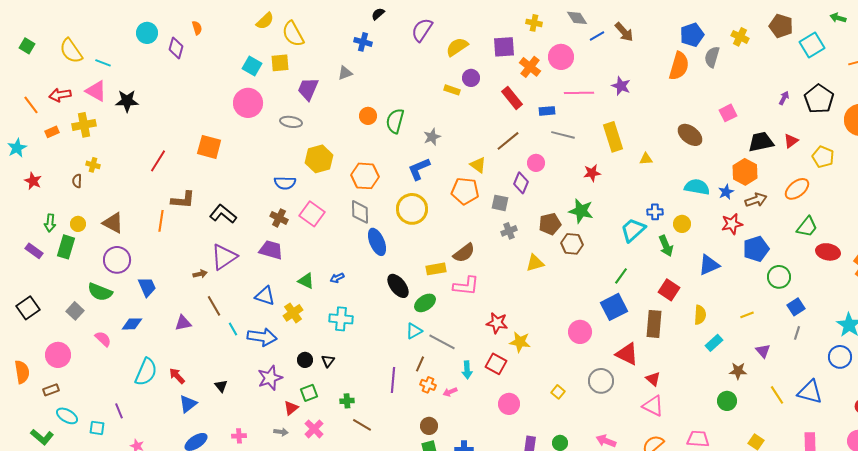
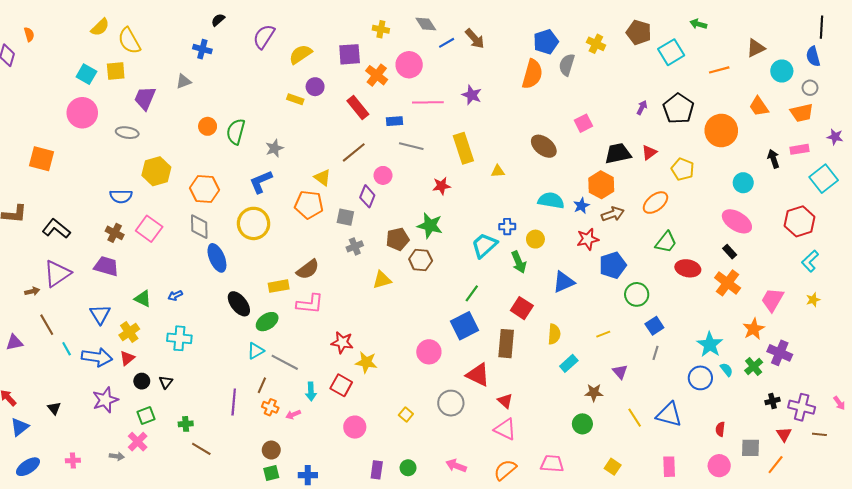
blue triangle: (265, 296) -> (100, 314), turned 40
red triangle: (291, 408) -> (127, 358), moved
pink cross: (314, 429) -> (138, 442), moved

